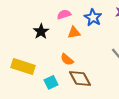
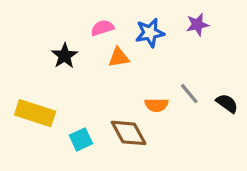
blue star: (93, 17) -> (150, 33), turned 30
orange semicircle: (67, 59) -> (156, 105), moved, turned -40

